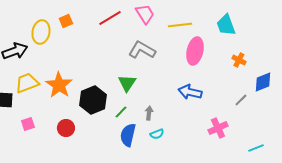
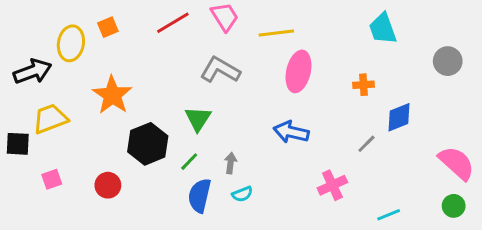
cyan trapezoid: (226, 25) -> (383, 29), moved
orange cross: (239, 60) -> (363, 85), turned -32
orange star: (59, 85) -> (112, 95), moved

